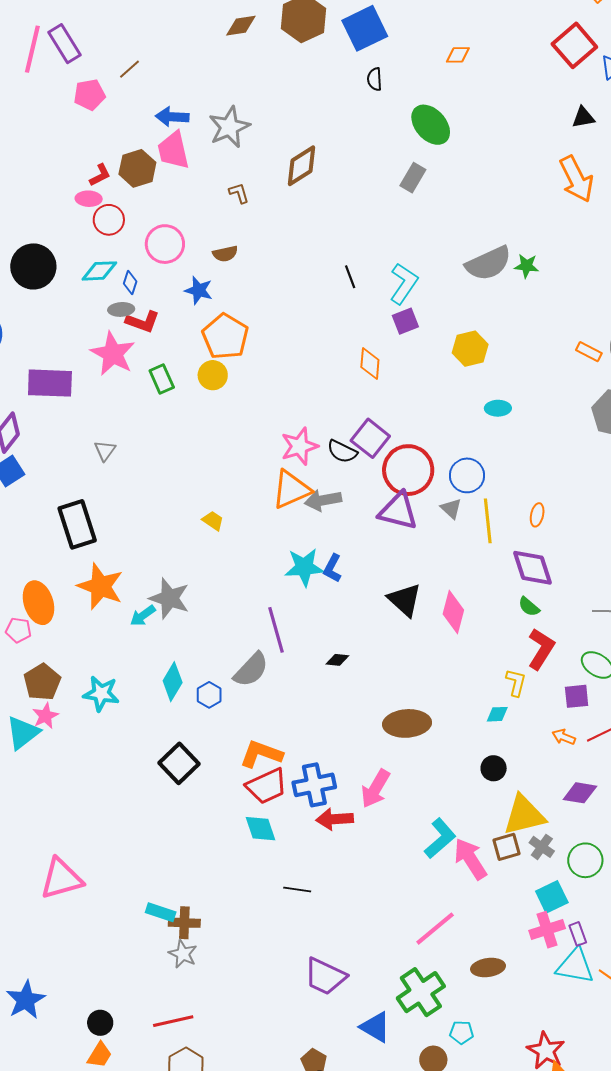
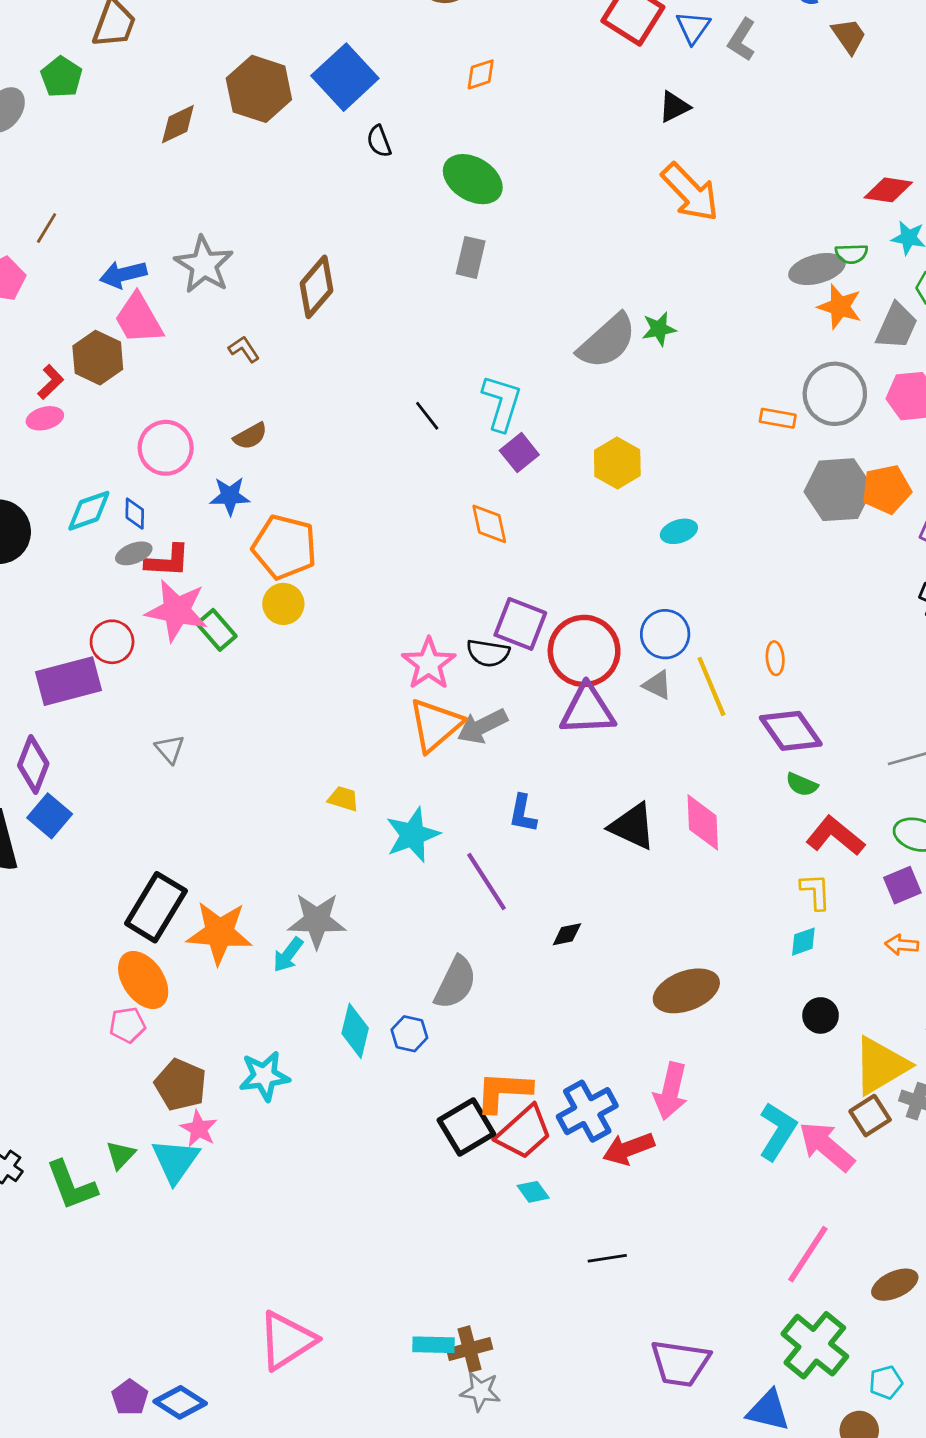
red circle: (109, 220) -> (112, 642), moved
pink star: (113, 354) -> (177, 611), moved
black rectangle: (77, 524) -> (156, 907), moved, turned 66
cyan star: (304, 567) -> (413, 835), moved
purple line: (276, 630) -> (487, 881), moved
red L-shape: (541, 649) -> (835, 836), turned -66
black square: (179, 763) -> (466, 1127), moved, turned 30
cyan diamond: (261, 829) -> (533, 1192), size x0.7

